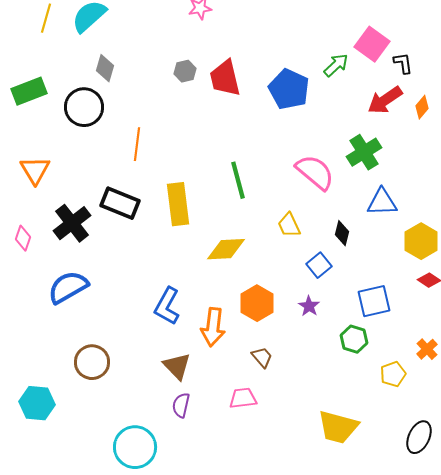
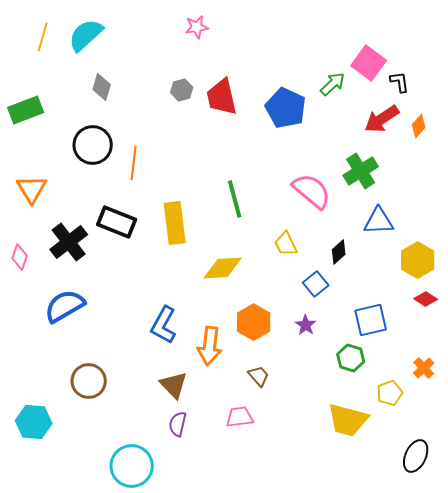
black circle: (84, 107) -> (93, 145), moved
black diamond: (342, 233) -> (339, 252), turned 35
yellow trapezoid: (338, 427) -> (348, 420), moved

